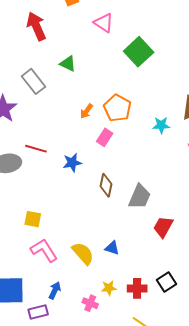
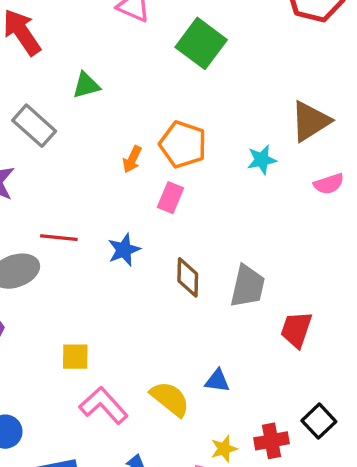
green triangle: (68, 64) -> (86, 85), turned -30

